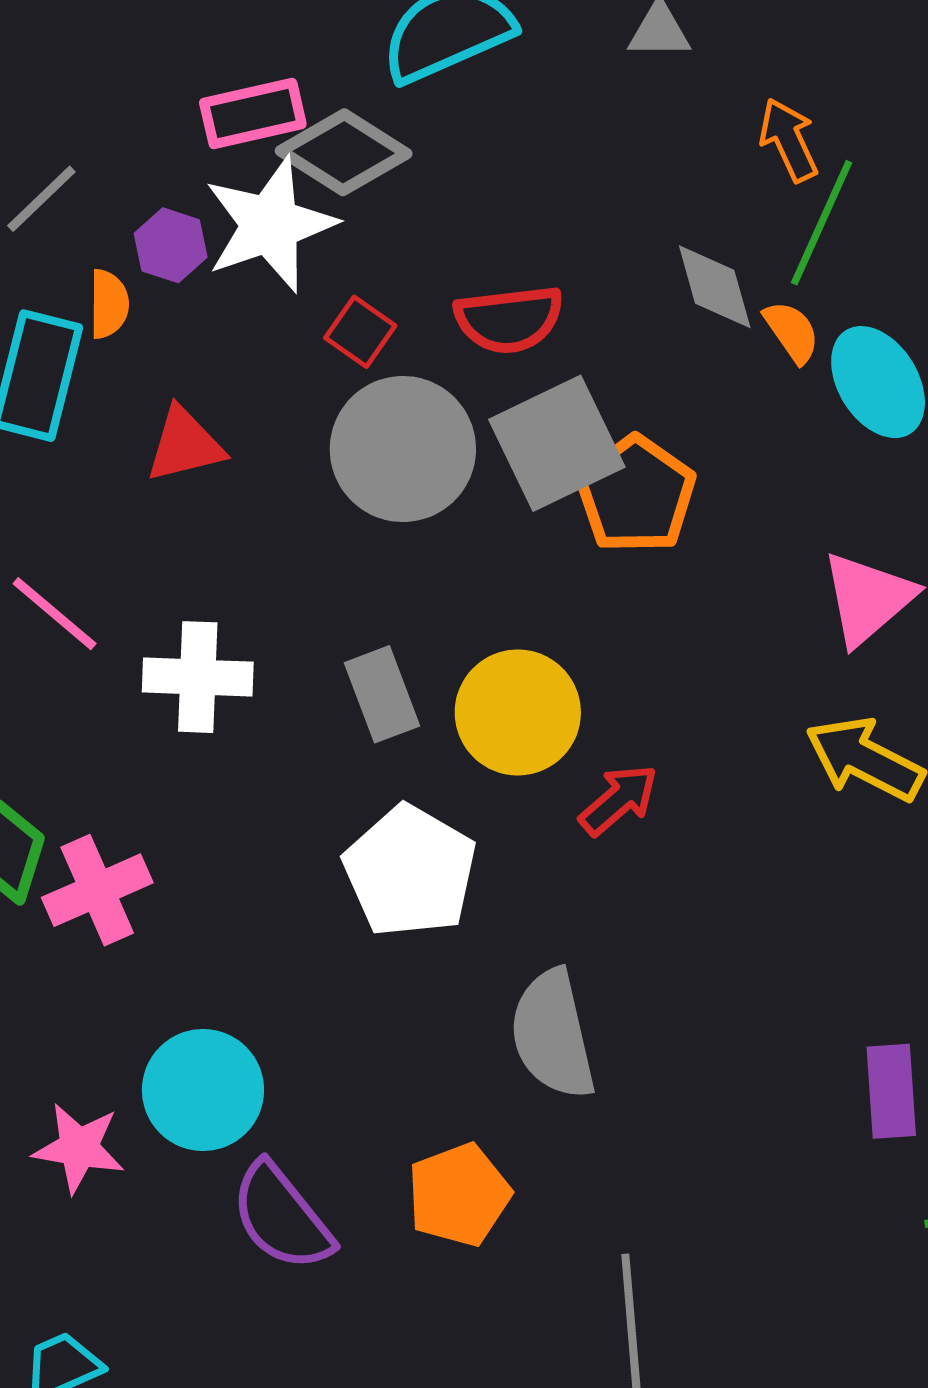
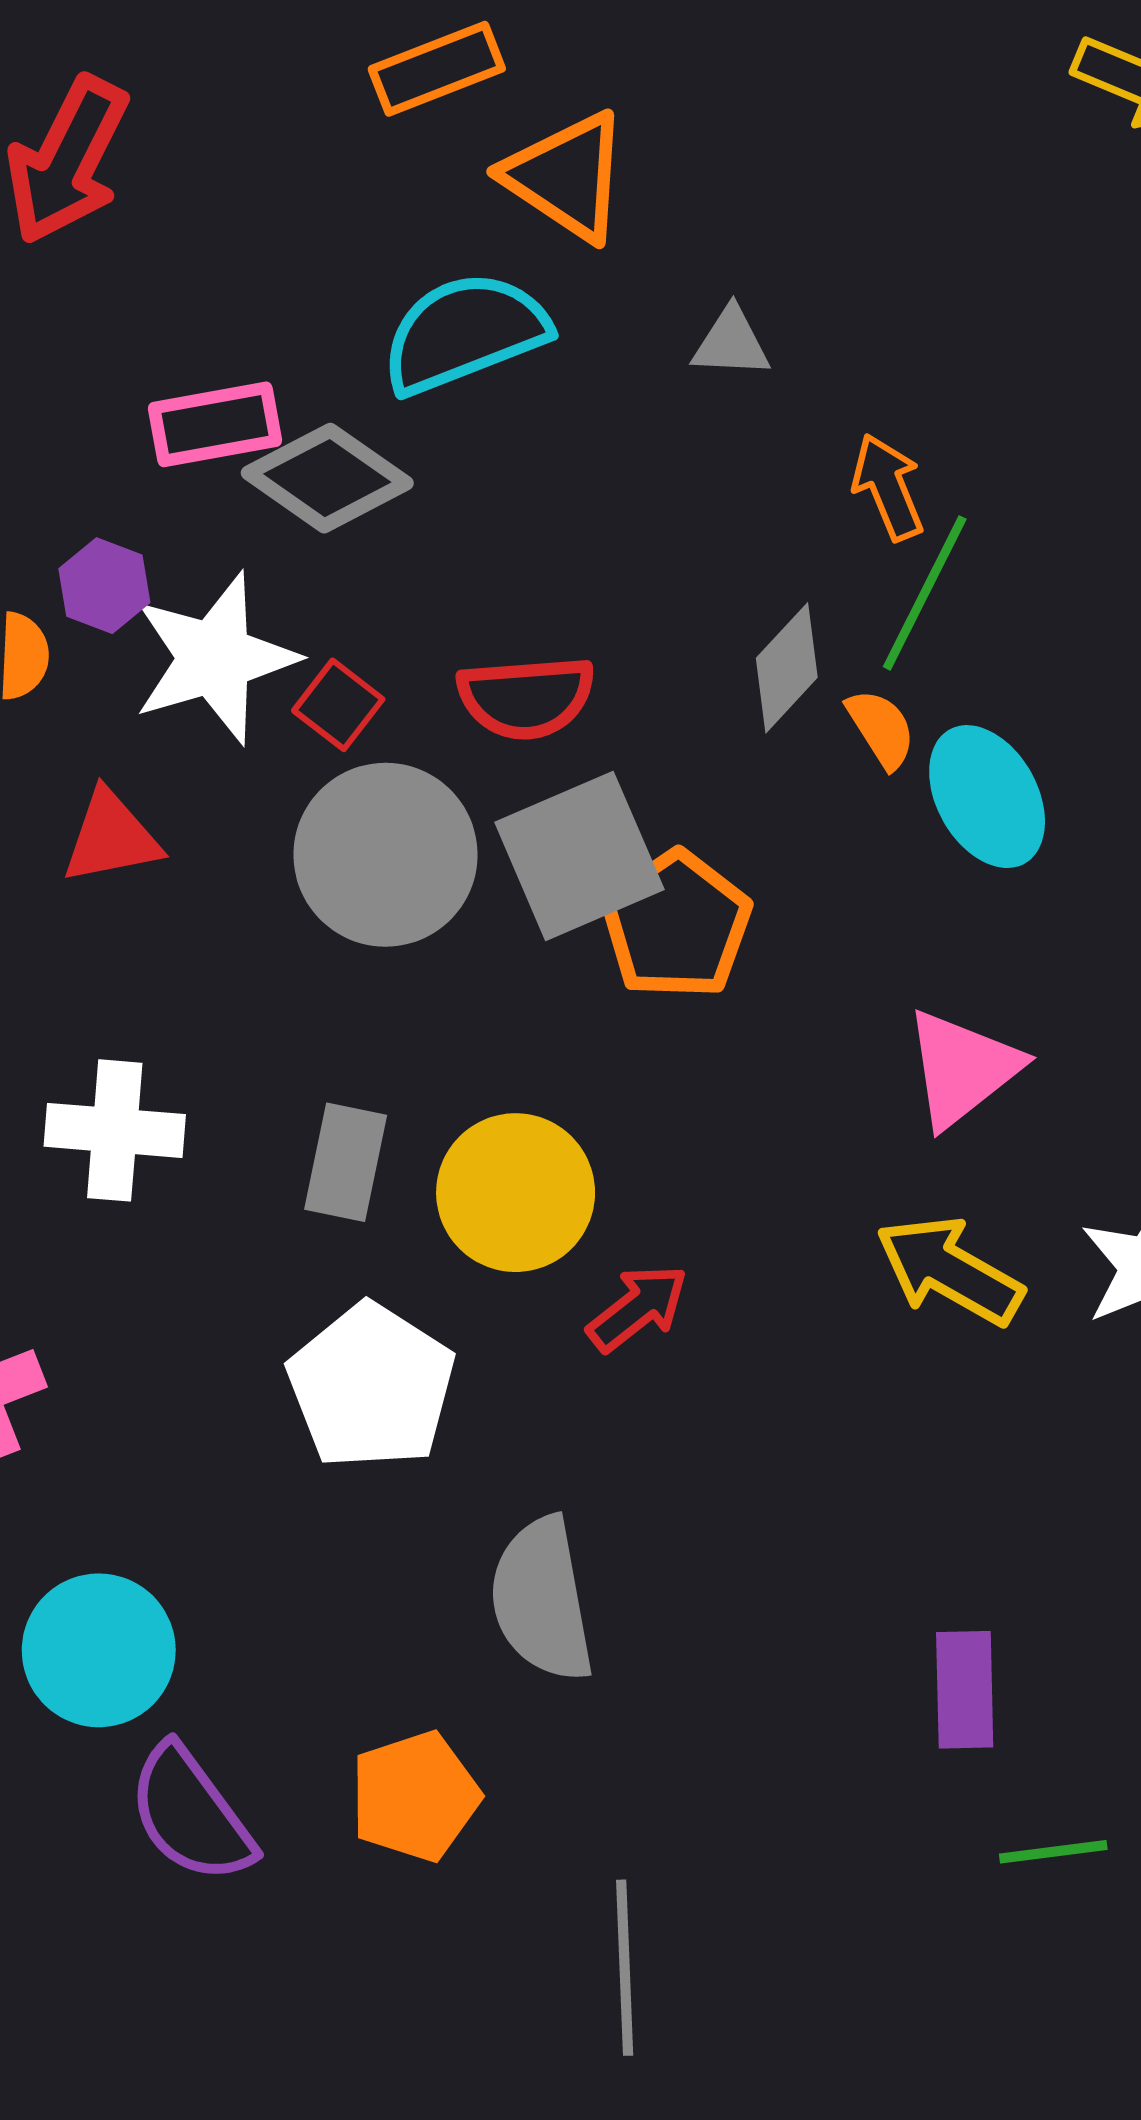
white star: (270, 225) -> (215, 658), moved
gray diamond: (715, 287) -> (787, 668), turned 56
gray rectangle: (382, 694) -> (346, 1162), turned 30

